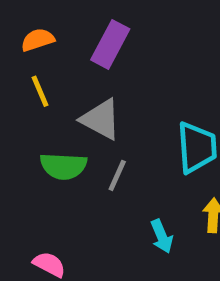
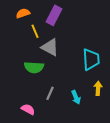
yellow line: (40, 91) -> (35, 31), moved
gray line: (117, 175) -> (50, 93), moved

